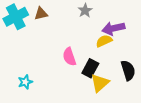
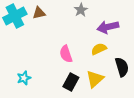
yellow semicircle: (104, 41) -> (99, 49), moved
black rectangle: (90, 68) -> (71, 82), moved

